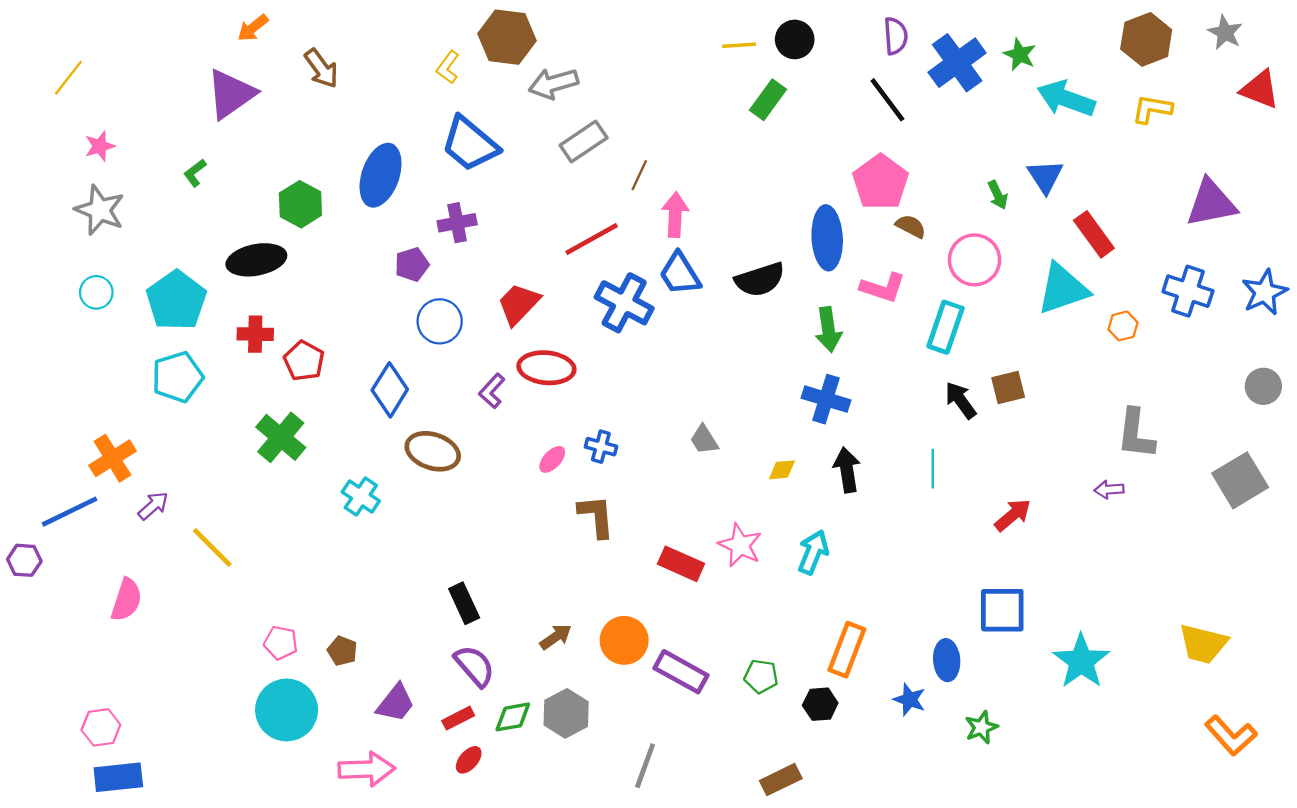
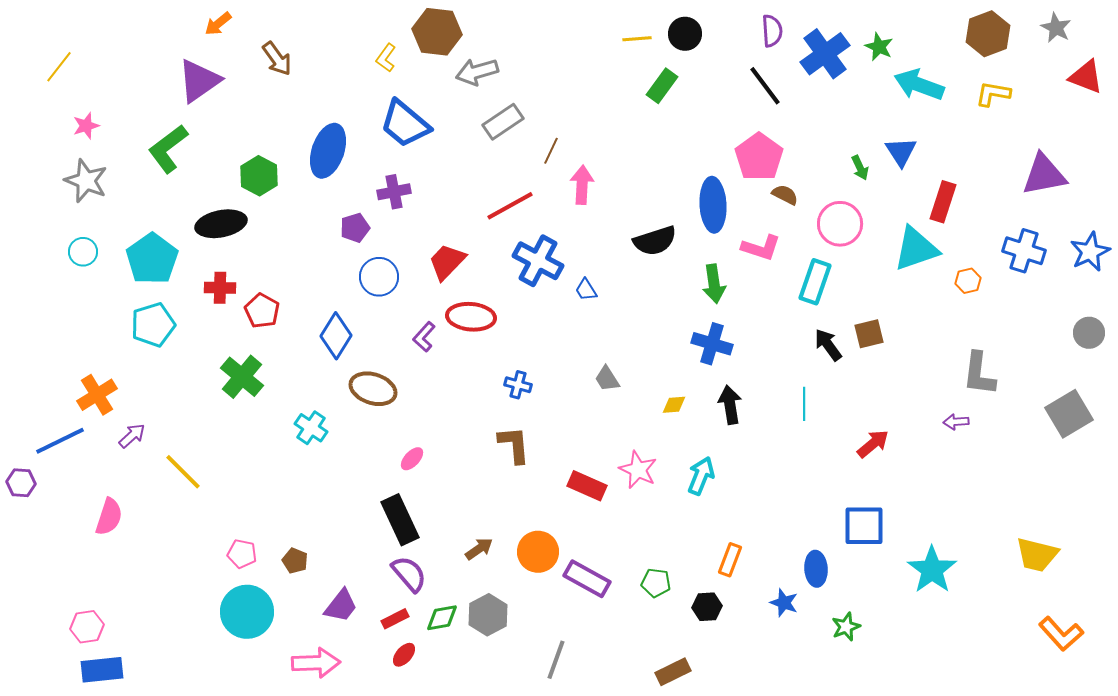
green L-shape: (195, 173) -> (168, 149), size x2.0
red rectangle: (1094, 234) -> (943, 202), turned 54
blue trapezoid: (680, 274) -> (586, 290), moved, size x0.6
pink ellipse: (552, 459) -> (412, 459), moved
black rectangle: (464, 603) -> (400, 520), size x1.4
orange rectangle: (847, 650) -> (730, 560), size x0.7

